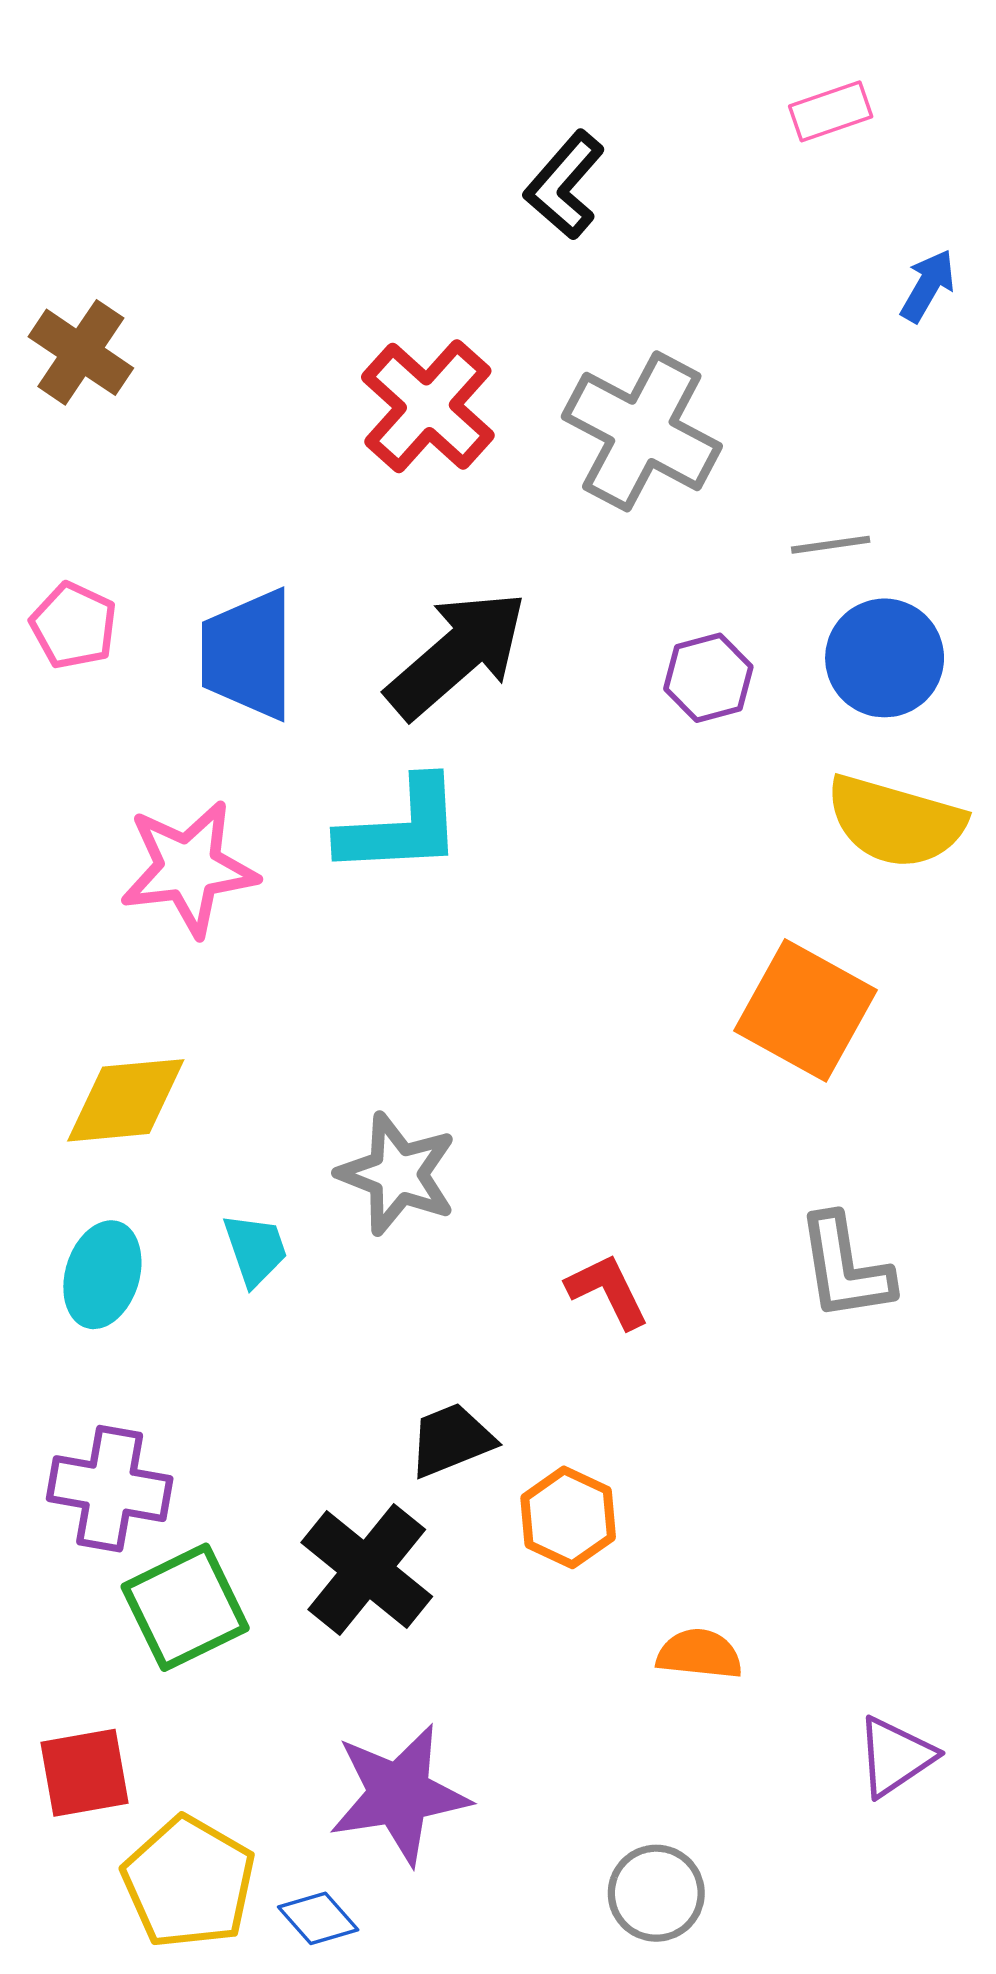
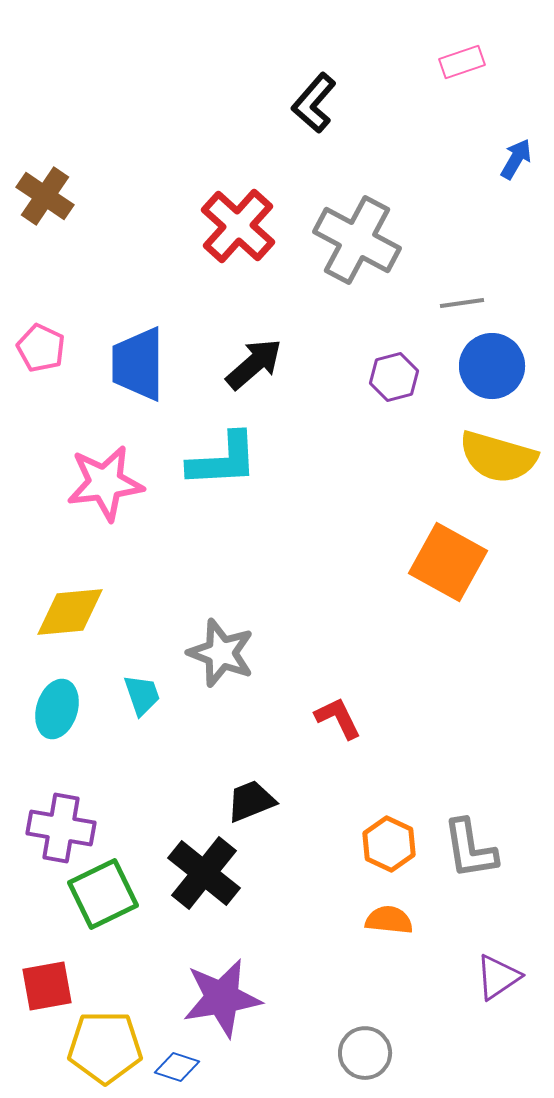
black arrow: (457, 654) -> (254, 364), size x0.7
gray L-shape: (845, 1267) -> (470, 849), moved
orange hexagon: (568, 1517) -> (389, 844), moved
yellow pentagon: (189, 1882) -> (105, 1047), turned -30
blue diamond: (318, 1918) -> (177, 1067), turned -30

